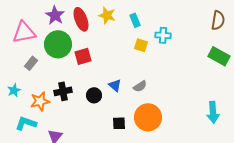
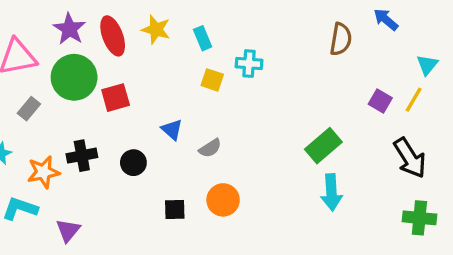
green rectangle: (219, 56) -> (323, 146), moved, turned -70
blue triangle: (115, 85) -> (172, 130), moved
orange circle: (148, 117) -> (223, 200), size x0.7

